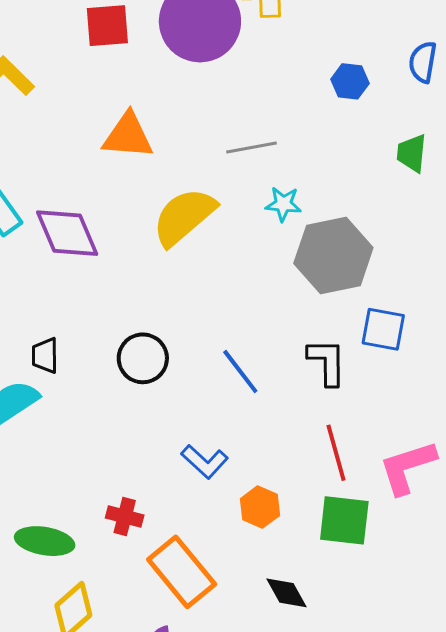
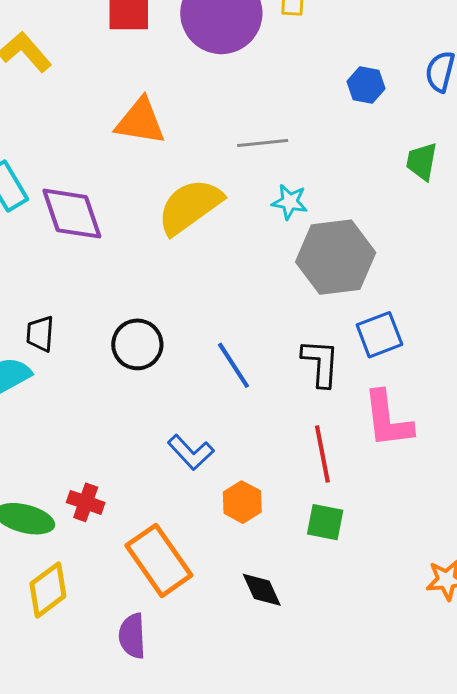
blue square: (383, 329) -> (379, 335), turned -36
pink L-shape: (407, 467) -> (388, 419), moved, turned -84
red cross: (125, 517) -> (86, 502), moved
green square: (344, 520) -> (325, 522), size x0.7

